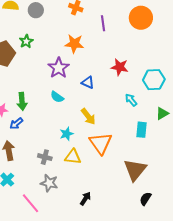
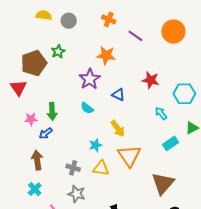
purple line: (103, 23) -> (135, 36), turned -49
cyan rectangle: (141, 130) -> (171, 143), turned 49

